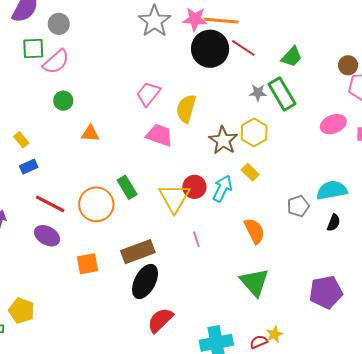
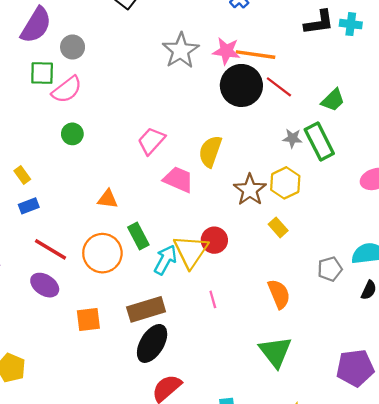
pink trapezoid: (148, 94) -> (151, 141), moved
orange triangle: (90, 133) -> (108, 199), moved
cyan arrow: (222, 189) -> (165, 260), moved

